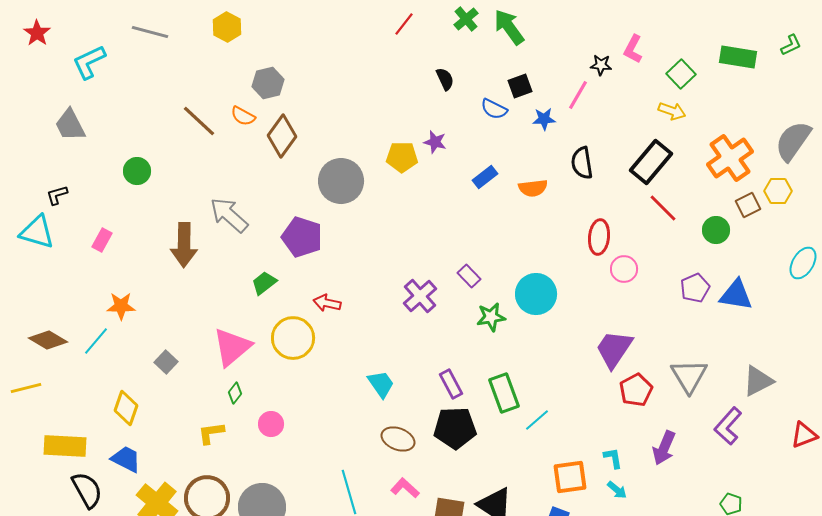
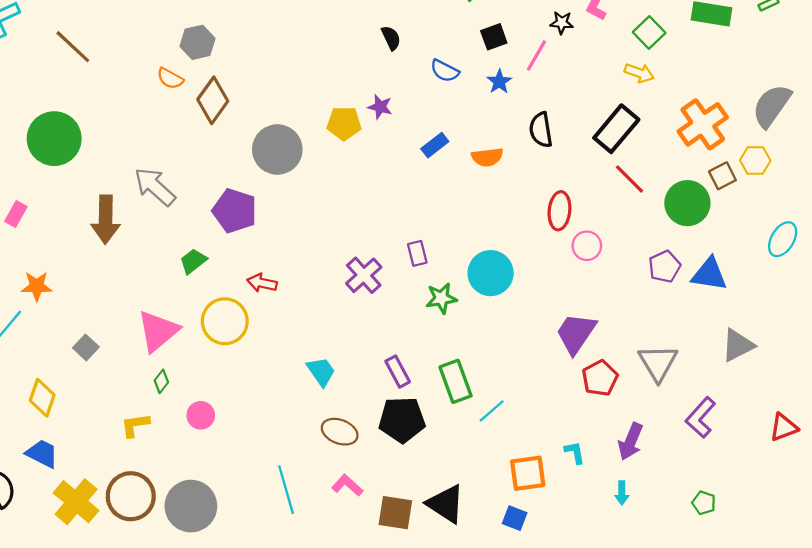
black square: (520, 86) -> (494, 37), moved
blue star: (544, 119) -> (499, 82), turned -30
brown line: (199, 121) -> (73, 47), moved
green circle: (137, 171) -> (54, 139), size x1.8
green circle: (716, 230) -> (687, 203), size x1.5
purple rectangle: (469, 276) -> (417, 253), turned 30
gray triangle: (758, 381) -> (738, 345), moved
cyan arrow: (617, 490) -> (622, 493), moved, turned 50

